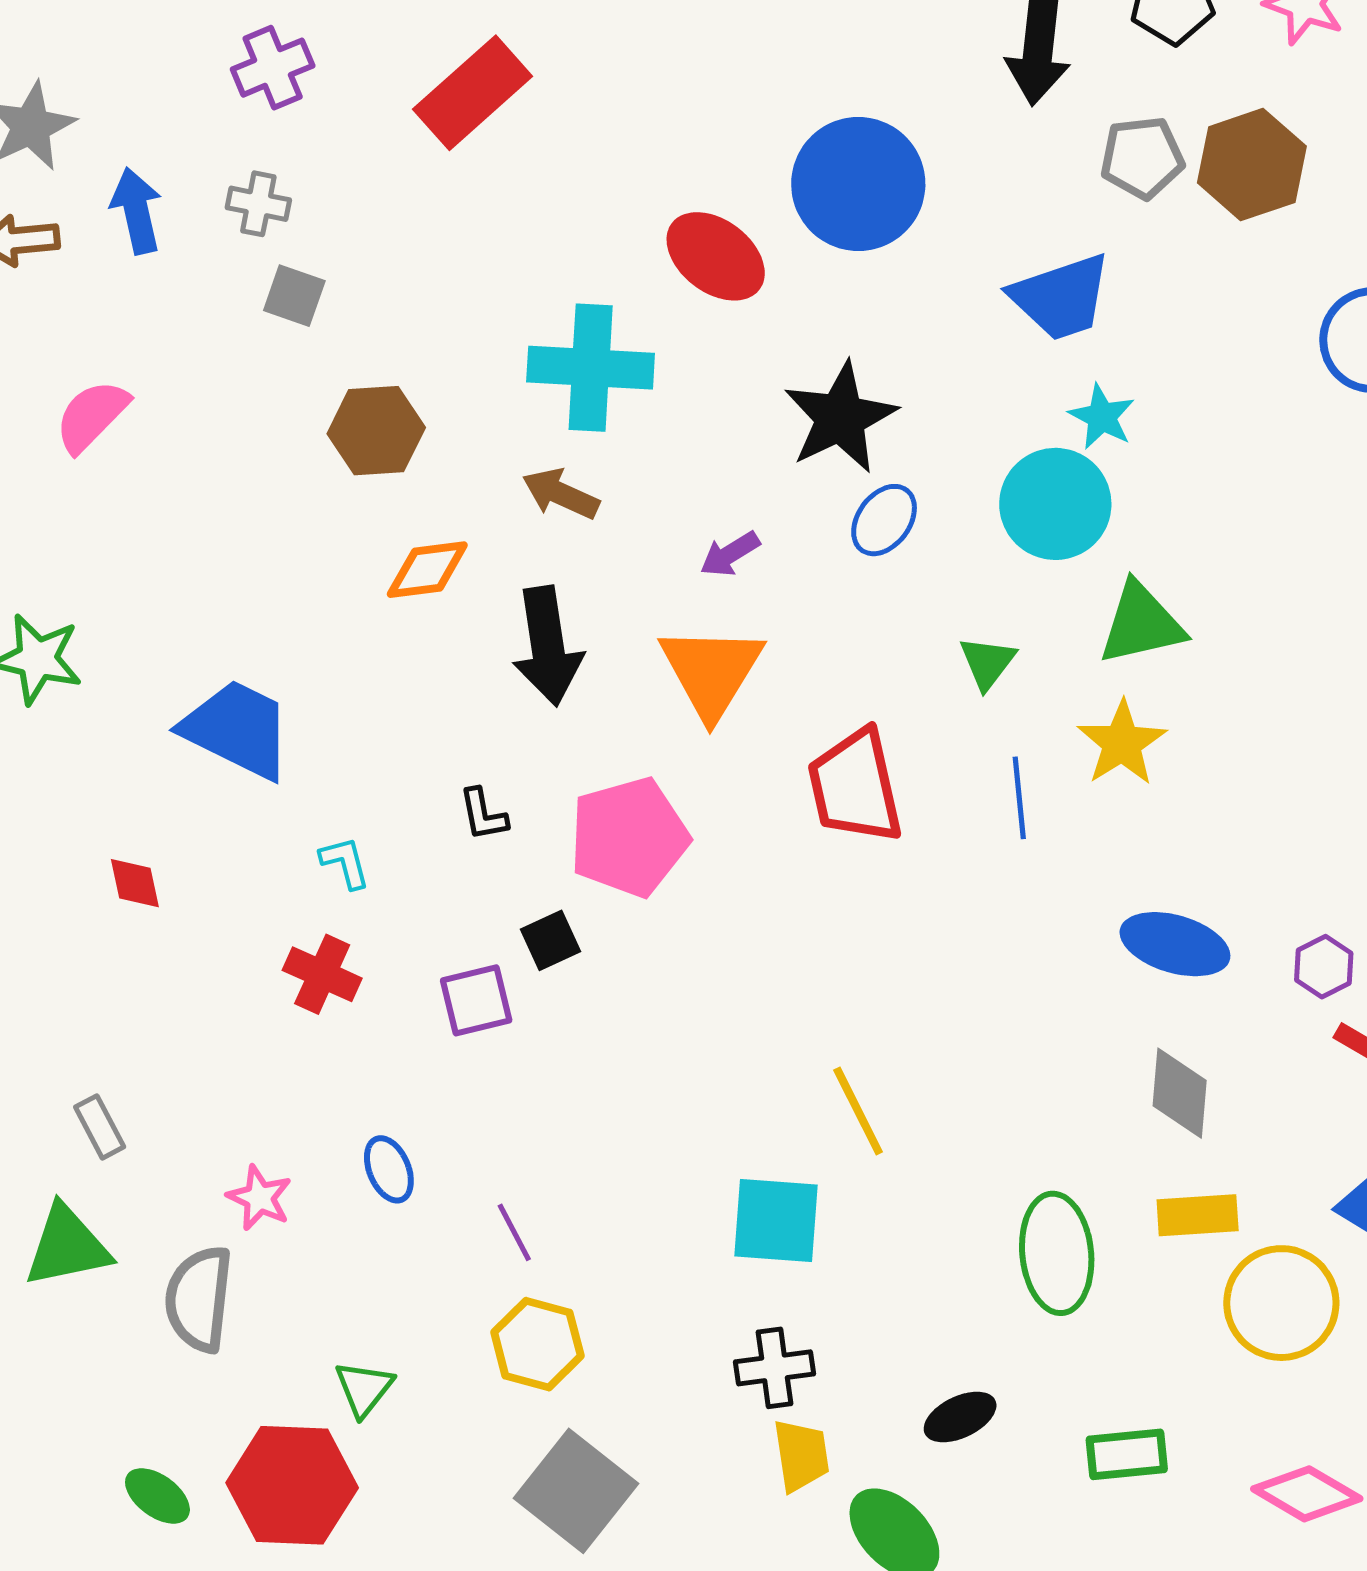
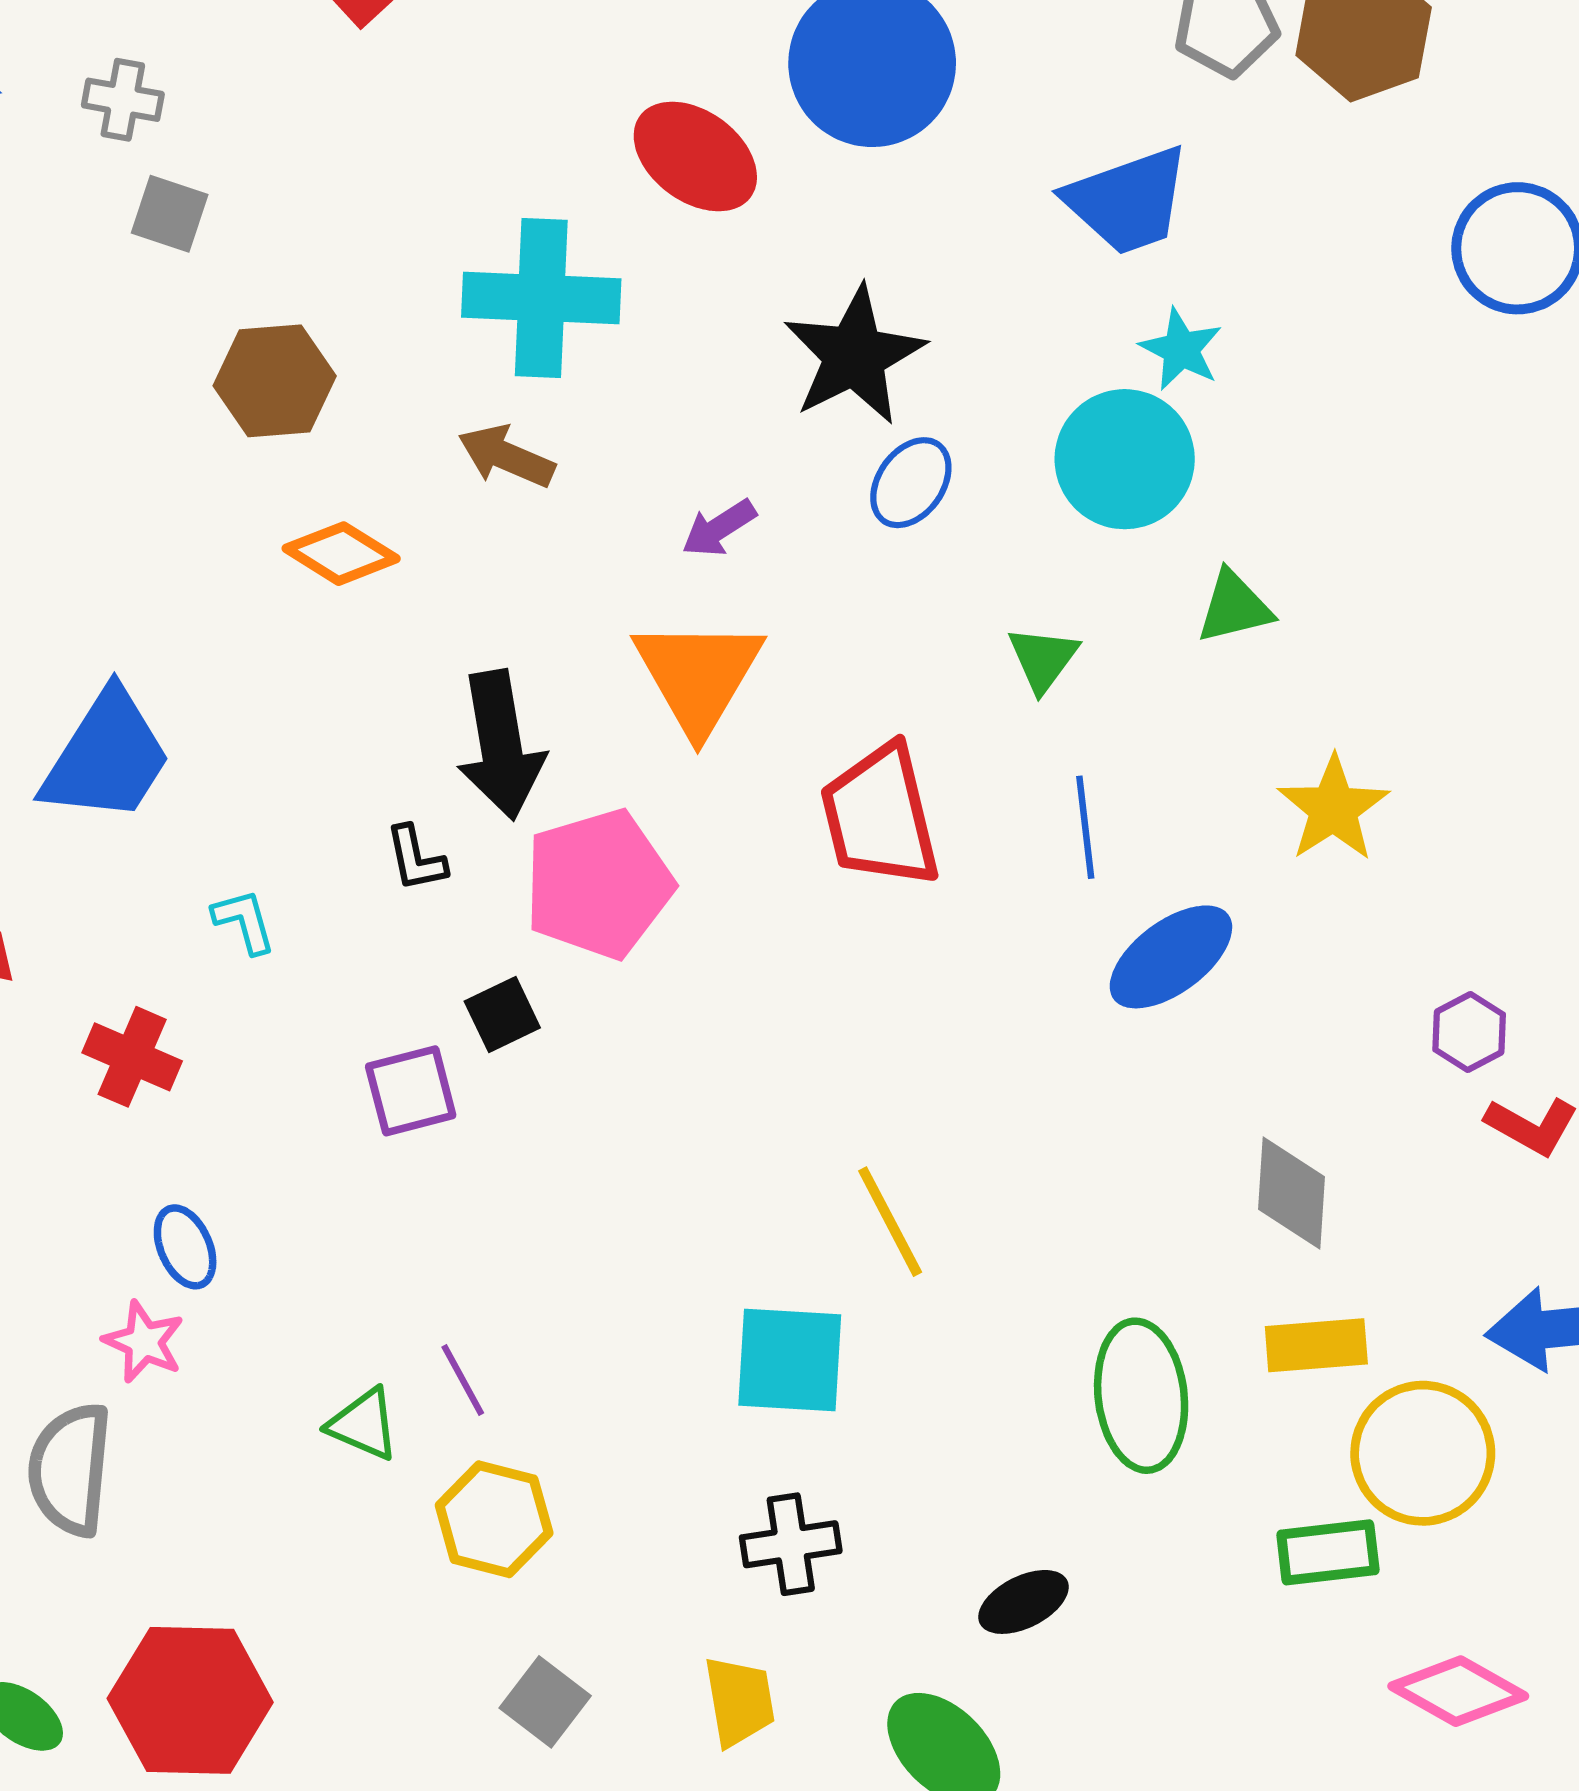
orange diamond: (427, 570) -> (341, 554), turned 40
green triangle: (1141, 624) -> (1234, 607), size x0.7
black arrow: (547, 646) -> (501, 745), moved
blue trapezoid: (237, 729) -> (107, 757), turned 97
yellow star: (1122, 743) -> (1333, 808), moved
blue ellipse: (1175, 944) -> (1171, 957), moved, turned -52
red cross: (322, 974) -> (132, 1057), moved
blue ellipse: (389, 1169) -> (185, 1247), moved
green triangle: (364, 1388) -> (364, 1424), moved, turned -44
green rectangle: (1127, 1454) -> (1328, 1552), moved
yellow trapezoid: (801, 1455) -> (739, 1701), moved
gray square: (576, 1491) -> (545, 1702), size x0.6

